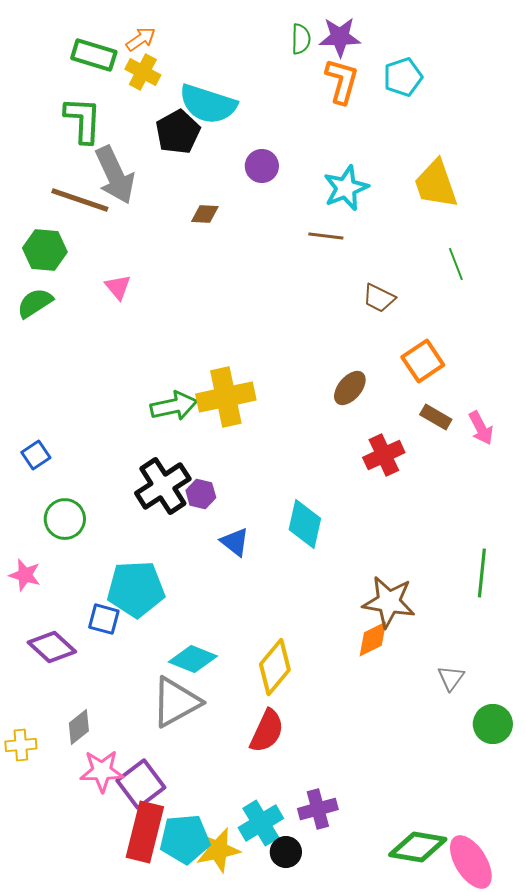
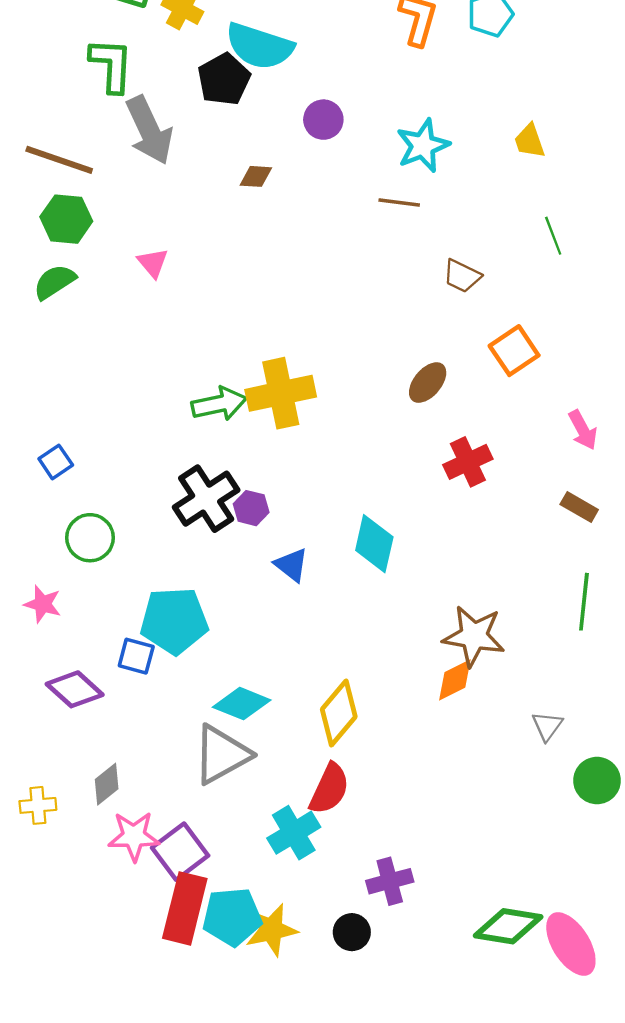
yellow trapezoid: (436, 184) -> (529, 141), size x0.6
brown line: (80, 200) -> (59, 160), moved
brown rectangle: (436, 417) -> (579, 507), moved
cyan cross: (261, 823) -> (294, 833), moved

